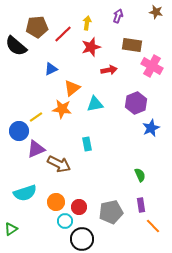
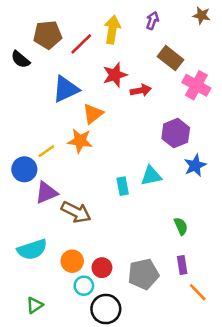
yellow arrow: (87, 23) -> (112, 30), size x1.5
brown rectangle: (132, 45) -> (171, 58), turned 30
black semicircle: (16, 46) -> (20, 59), size x0.7
red star: (91, 47) -> (115, 75), moved
blue triangle: (51, 69) -> (66, 89), size x1.6
cyan triangle: (95, 104) -> (151, 176), moved
cyan rectangle: (87, 144) -> (123, 186), moved
green triangle: (11, 229) -> (35, 305), moved

